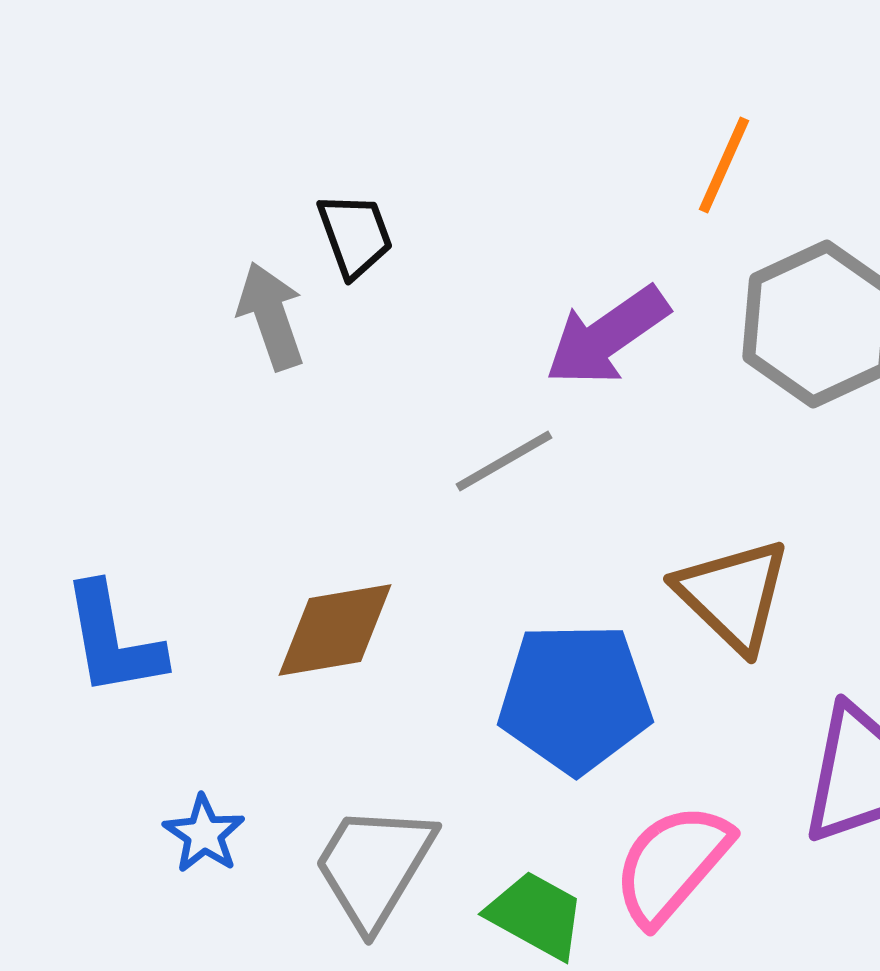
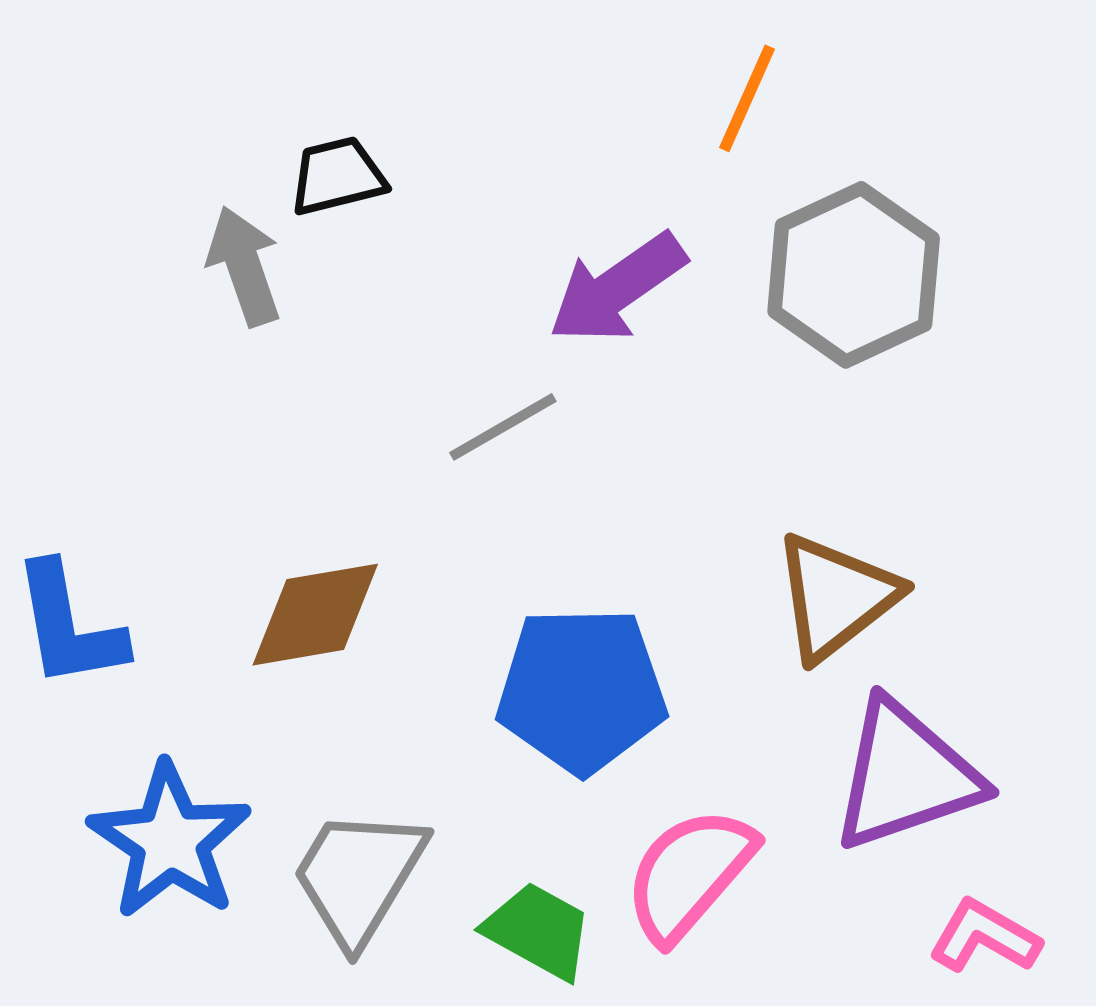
black trapezoid: (355, 235) -> (337, 176), turned -84
brown triangle: (733, 595) -> (836, 597), moved, turned 38
blue star: (204, 834) -> (170, 841), size x1.8

